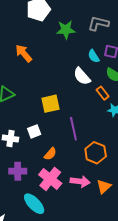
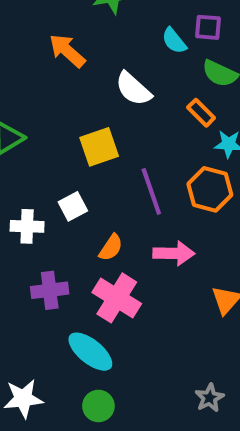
orange arrow: (24, 53) -> (67, 51), moved
white semicircle: (82, 76) -> (133, 89), moved
orange hexagon: (96, 153) -> (210, 189), moved
pink arrow: (80, 181) -> (174, 253), moved

